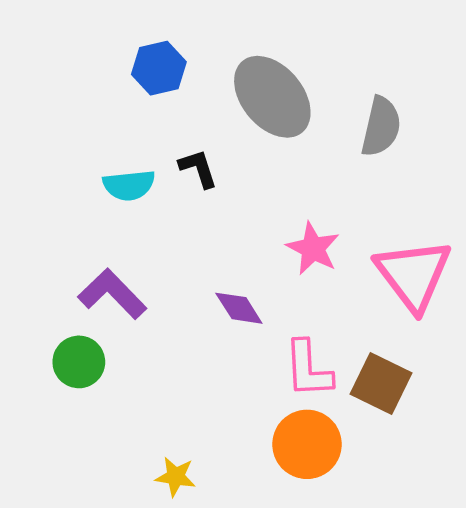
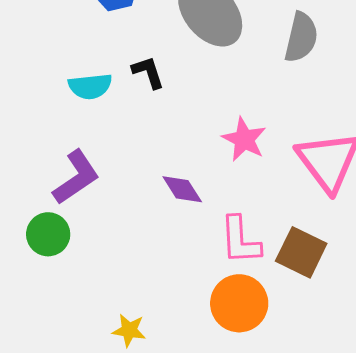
purple L-shape: (112, 294) -> (76, 177), turned 100

